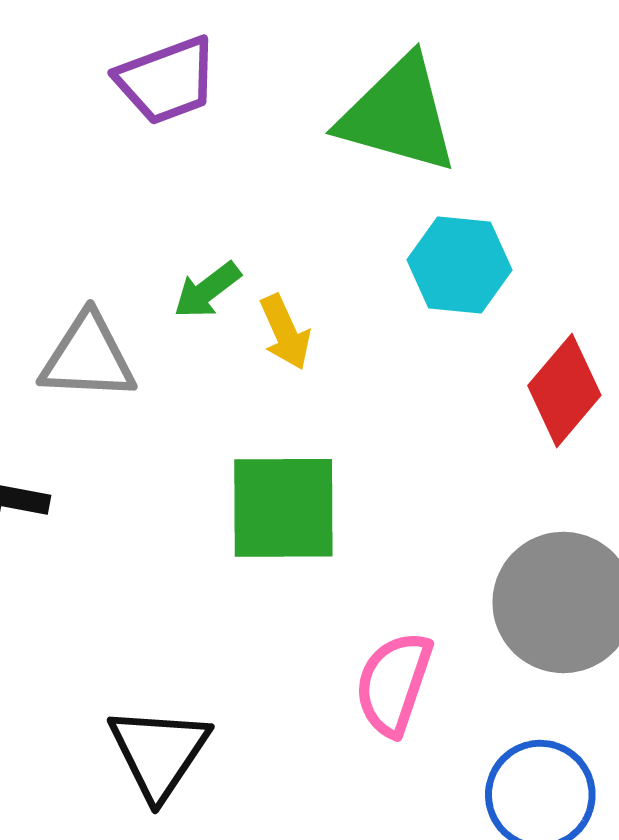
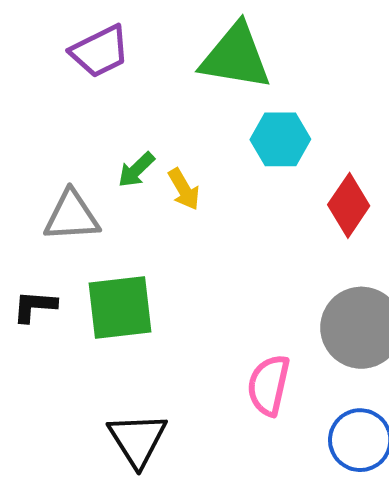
green square: (283, 508) -> (120, 308), moved

